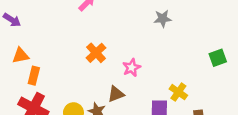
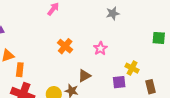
green square: (218, 58) -> (159, 38), turned 32
pink star: (132, 68) -> (100, 48), moved

